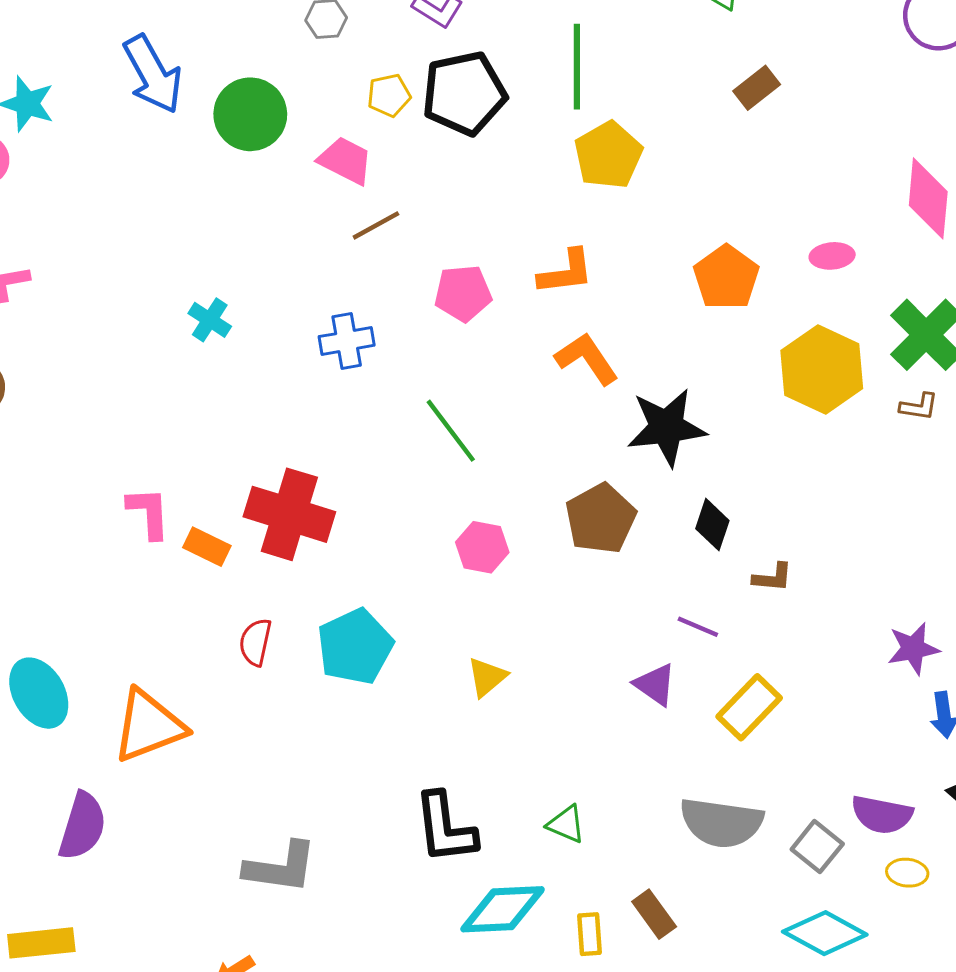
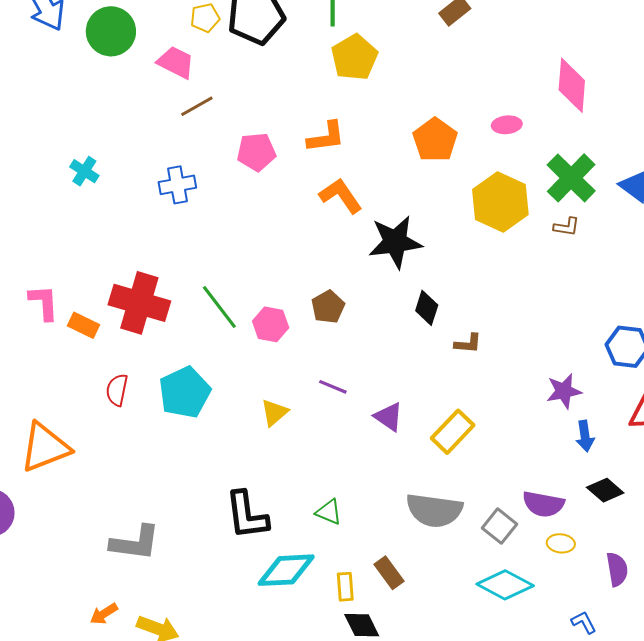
green line: (451, 431) -> (219, 307), moved
brown pentagon: (601, 519) -> (328, 307), moved, size x0.7
purple line: (698, 627) -> (333, 387), moved

